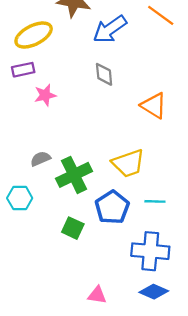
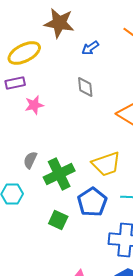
blue arrow: (110, 29) -> (90, 48), size x0.6
gray semicircle: (40, 159) -> (30, 160), turned -42

